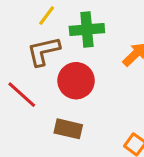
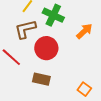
green cross: (87, 29) -> (53, 15), turned 30

